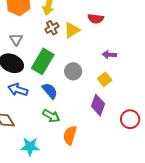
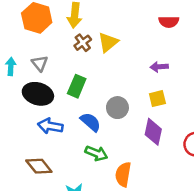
red semicircle: (96, 19) -> (169, 22), moved
green rectangle: (43, 61) -> (77, 86), size x0.7
gray circle: (73, 71) -> (117, 108), moved
yellow square: (105, 79) -> (157, 99), turned 32

